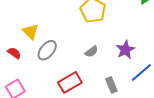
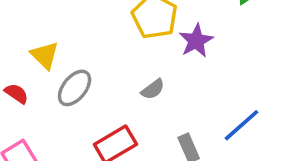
purple star: (125, 50) -> (196, 41), moved

